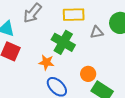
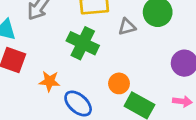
orange star: (46, 62) -> (49, 81), moved

